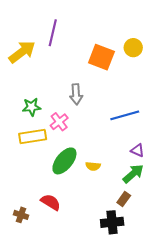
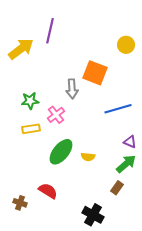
orange square: (101, 57) -> (95, 73), moved
yellow rectangle: (33, 137) -> (31, 129), size x0.7
black cross: (112, 222) -> (93, 215), moved, turned 35

